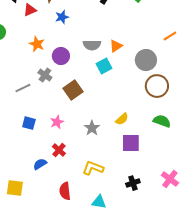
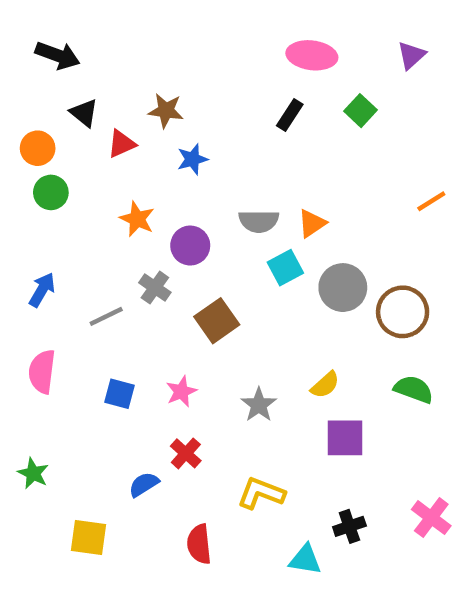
gray circle: (146, 60) -> (343, 288), moved
cyan triangle: (99, 202) -> (305, 560), moved

